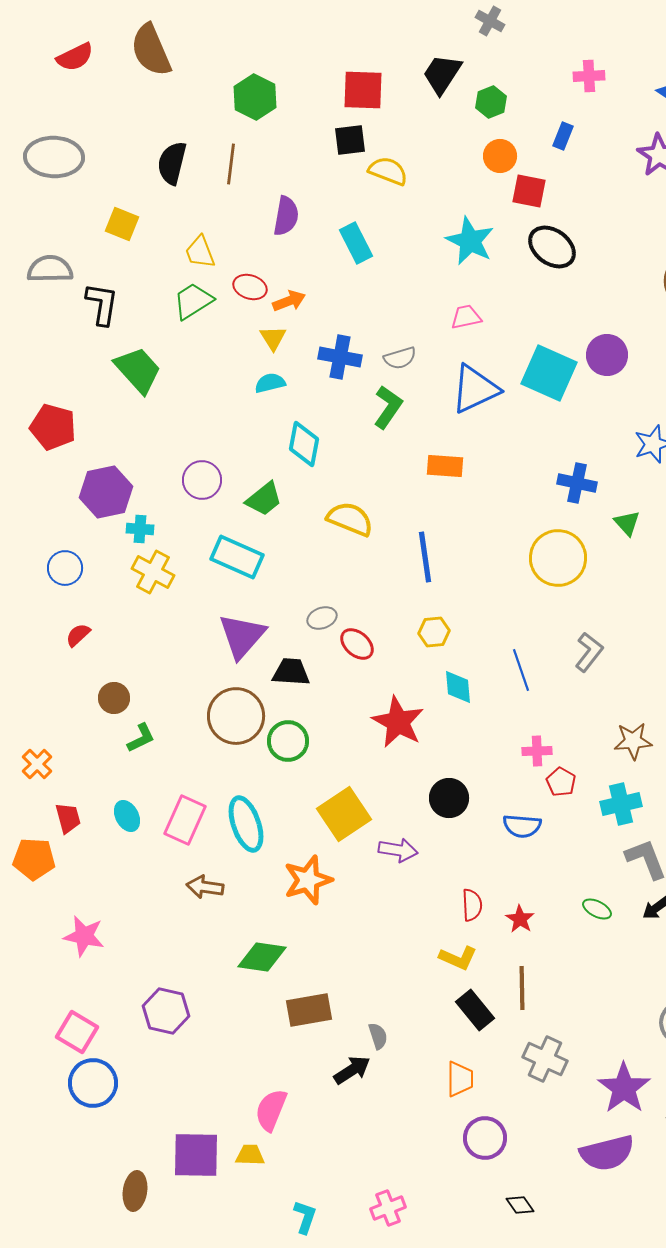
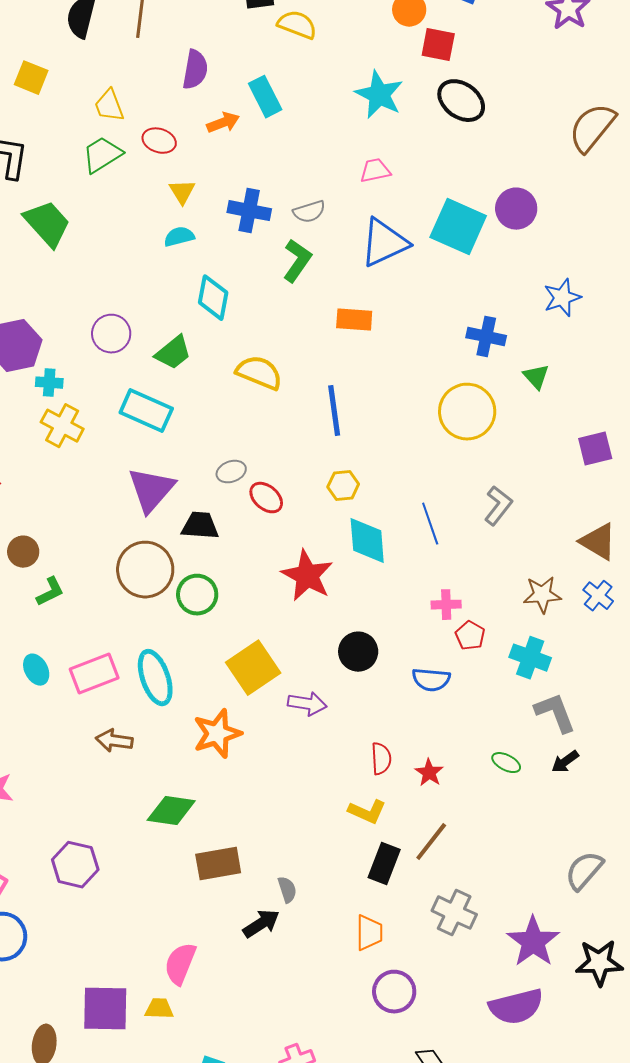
orange arrow: (289, 301) -> (223, 123), moved
cyan diamond: (458, 687) -> (367, 541), size x1.4
cyan cross: (621, 804) -> (530, 658), turned 33
pink rectangle: (185, 820) -> (94, 674), turned 45
brown line: (522, 988) -> (431, 842), turned 39
black rectangle: (475, 1010) -> (384, 864), turned 60

